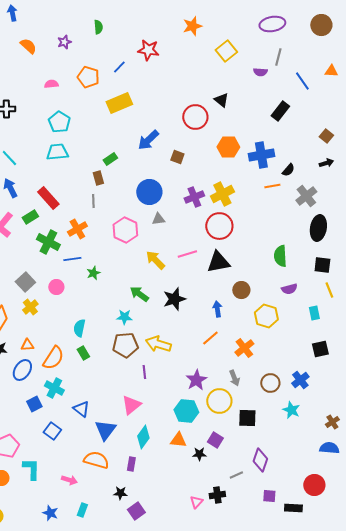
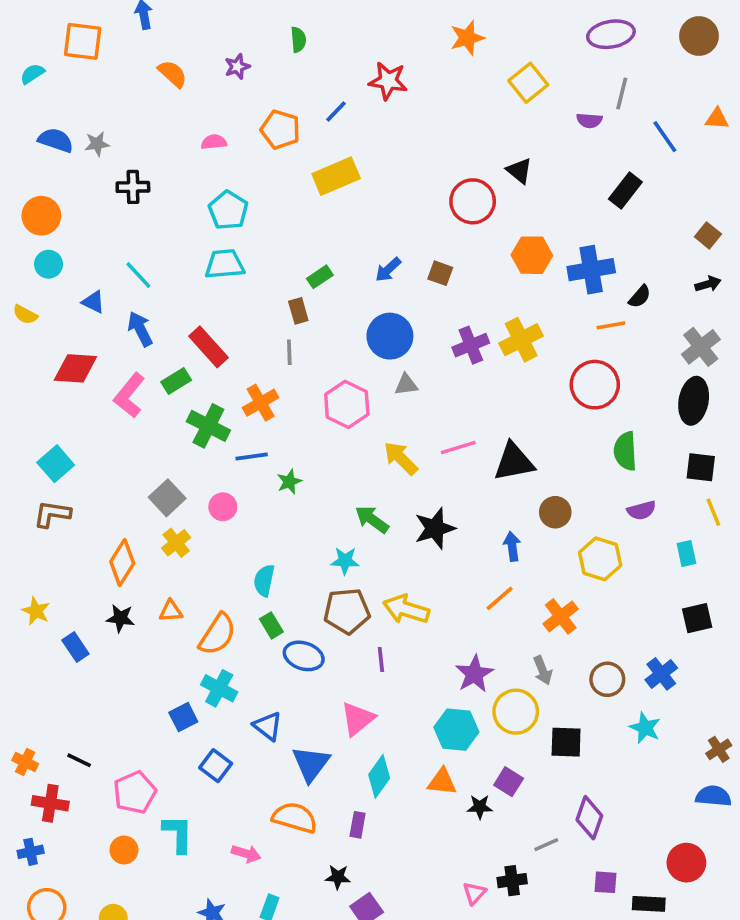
blue arrow: (148, 140) -> (388, 270), moved, size x0.7
gray cross: (306, 196) -> (701, 347), moved
red circle: (219, 226) -> (595, 385), moved
blue ellipse: (22, 370) -> (304, 656), moved, turned 75

